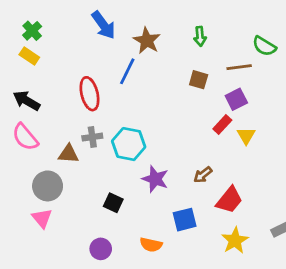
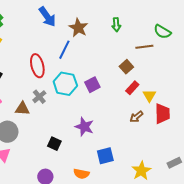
brown square: (199, 80) -> (126, 67), moved, turned 32
purple square: (236, 99) -> (92, 85), moved
gray cross: (92, 137) -> (39, 97), turned -32
cyan hexagon: (129, 144) -> (65, 84), moved
brown arrow: (203, 175) -> (136, 117), moved
red trapezoid: (229, 200) -> (162, 114), moved, turned -40

